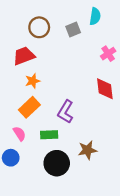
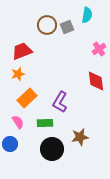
brown circle: (39, 27) -> (47, 25), moved
orange star: (33, 81) -> (18, 74), moved

